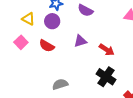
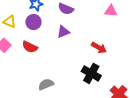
purple triangle: (80, 41) -> (63, 32), moved
red arrow: (107, 50) -> (99, 48), moved

